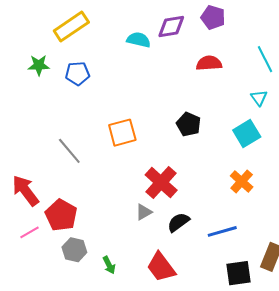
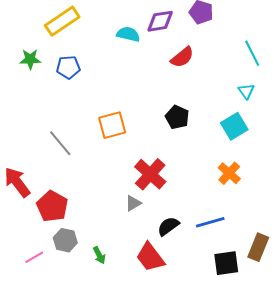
red semicircle: (209, 63) -> (182, 57), moved, turned 145
black semicircle: (178, 222) -> (168, 226), moved
pink line: (30, 232) -> (34, 257), moved

